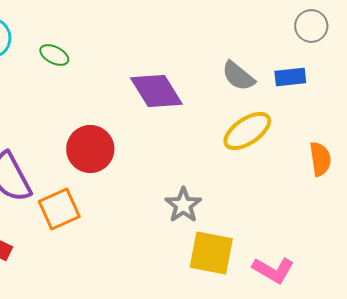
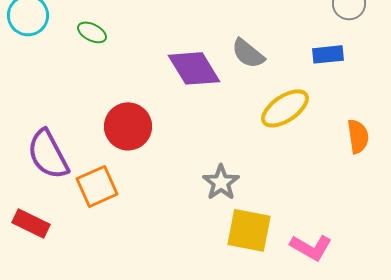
gray semicircle: (238, 76) -> (248, 53), moved

